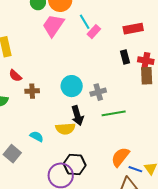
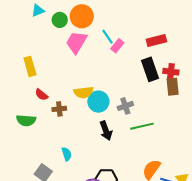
black rectangle: (125, 57) -> (150, 69), size x1.6
yellow semicircle: (65, 129) -> (84, 92), moved
cyan semicircle: (37, 136) -> (67, 154), turned 48

